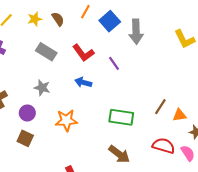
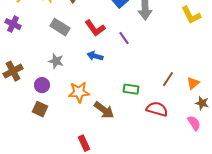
orange triangle: (179, 115) -> (193, 83), moved, turned -32
green rectangle: (121, 117) -> (131, 89), size x0.7
red semicircle: (164, 146) -> (157, 109), moved
brown arrow: (119, 154) -> (104, 110), moved

